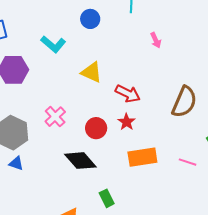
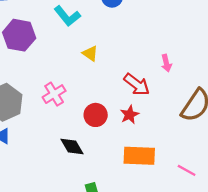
pink arrow: (156, 40) -> (166, 63), moved
yellow triangle: (91, 72) -> (90, 53), moved, size x0.7
black diamond: (80, 161) -> (72, 146), size x0.7

